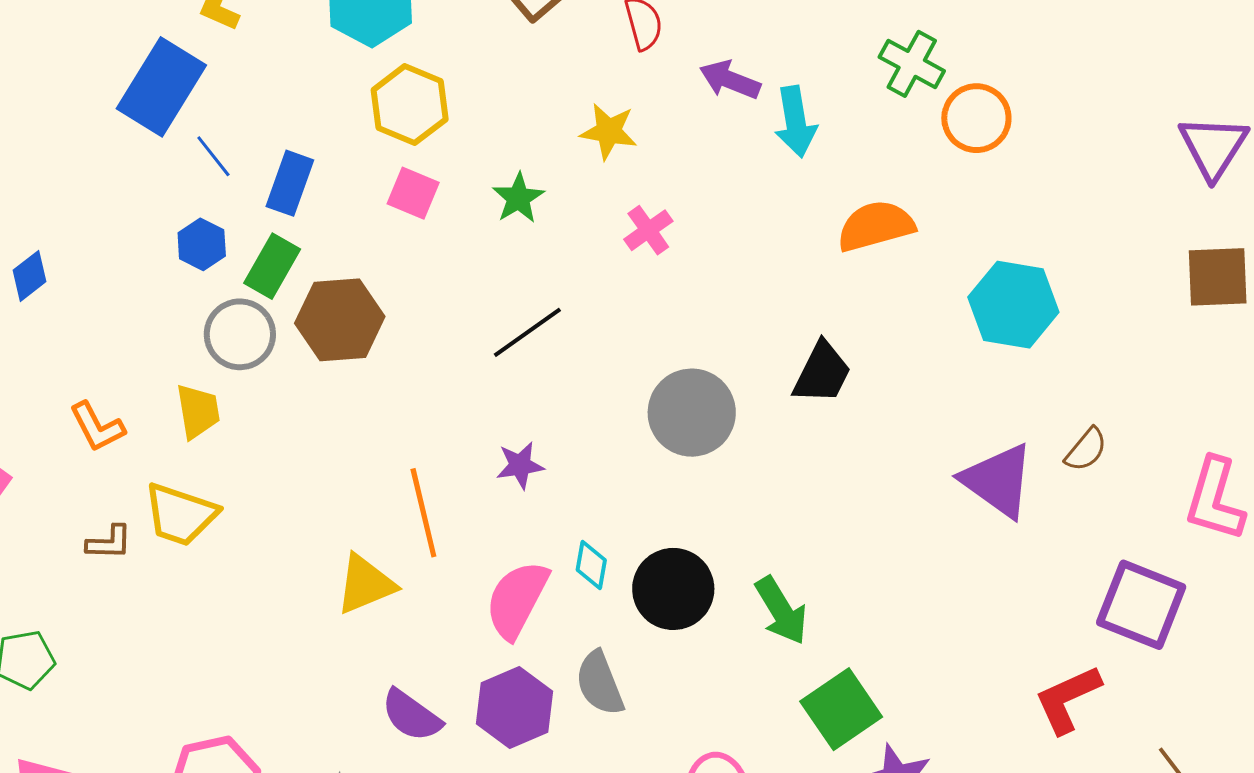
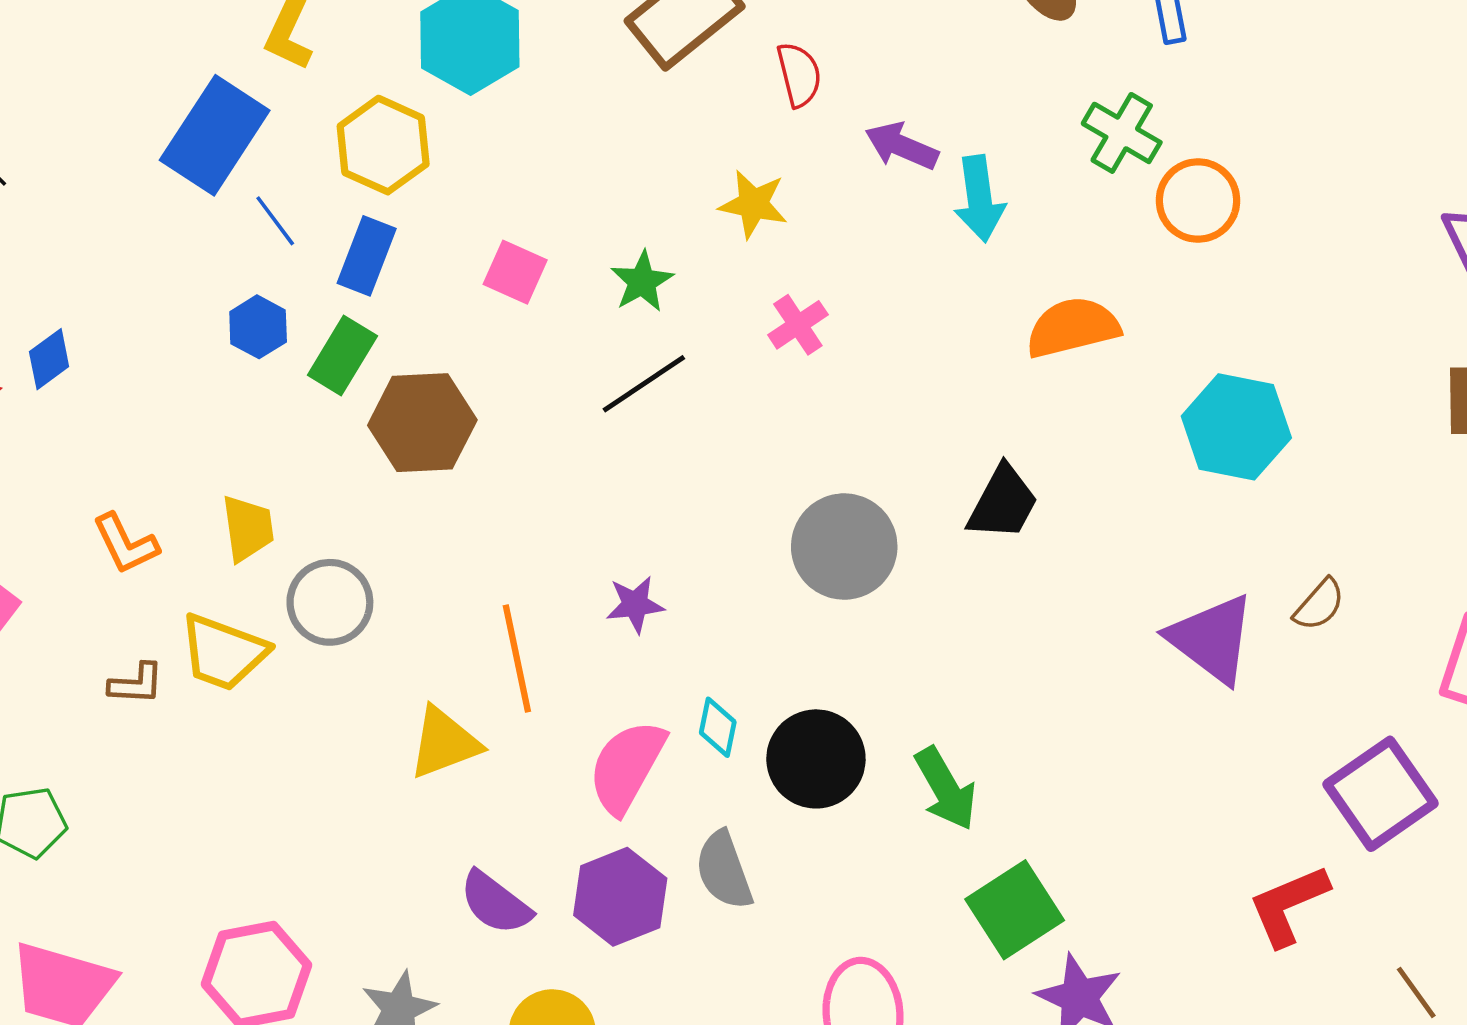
yellow hexagon: (410, 105) -> (383, 145), moved
black line: (527, 332) -> (644, 384), moved
gray circle: (240, 334) -> (330, 602), moved
purple square: (1141, 605) -> (1380, 794), turned 32

